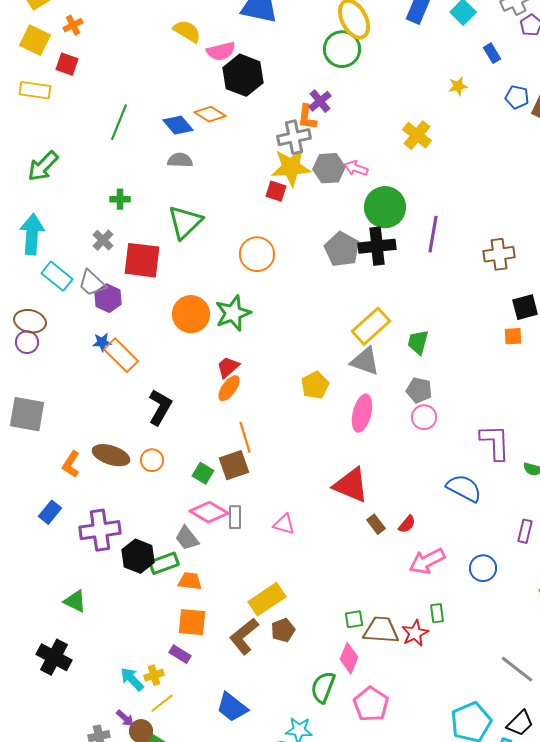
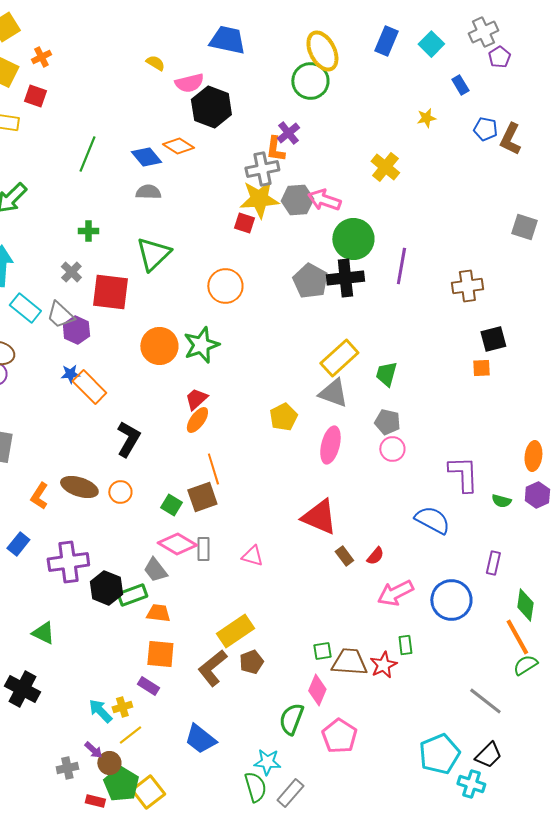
yellow semicircle: (187, 31) -> (155, 63), size x0.7
pink arrow: (356, 168) -> (324, 200), size x1.4
blue circle: (483, 568) -> (451, 600), size x1.5

